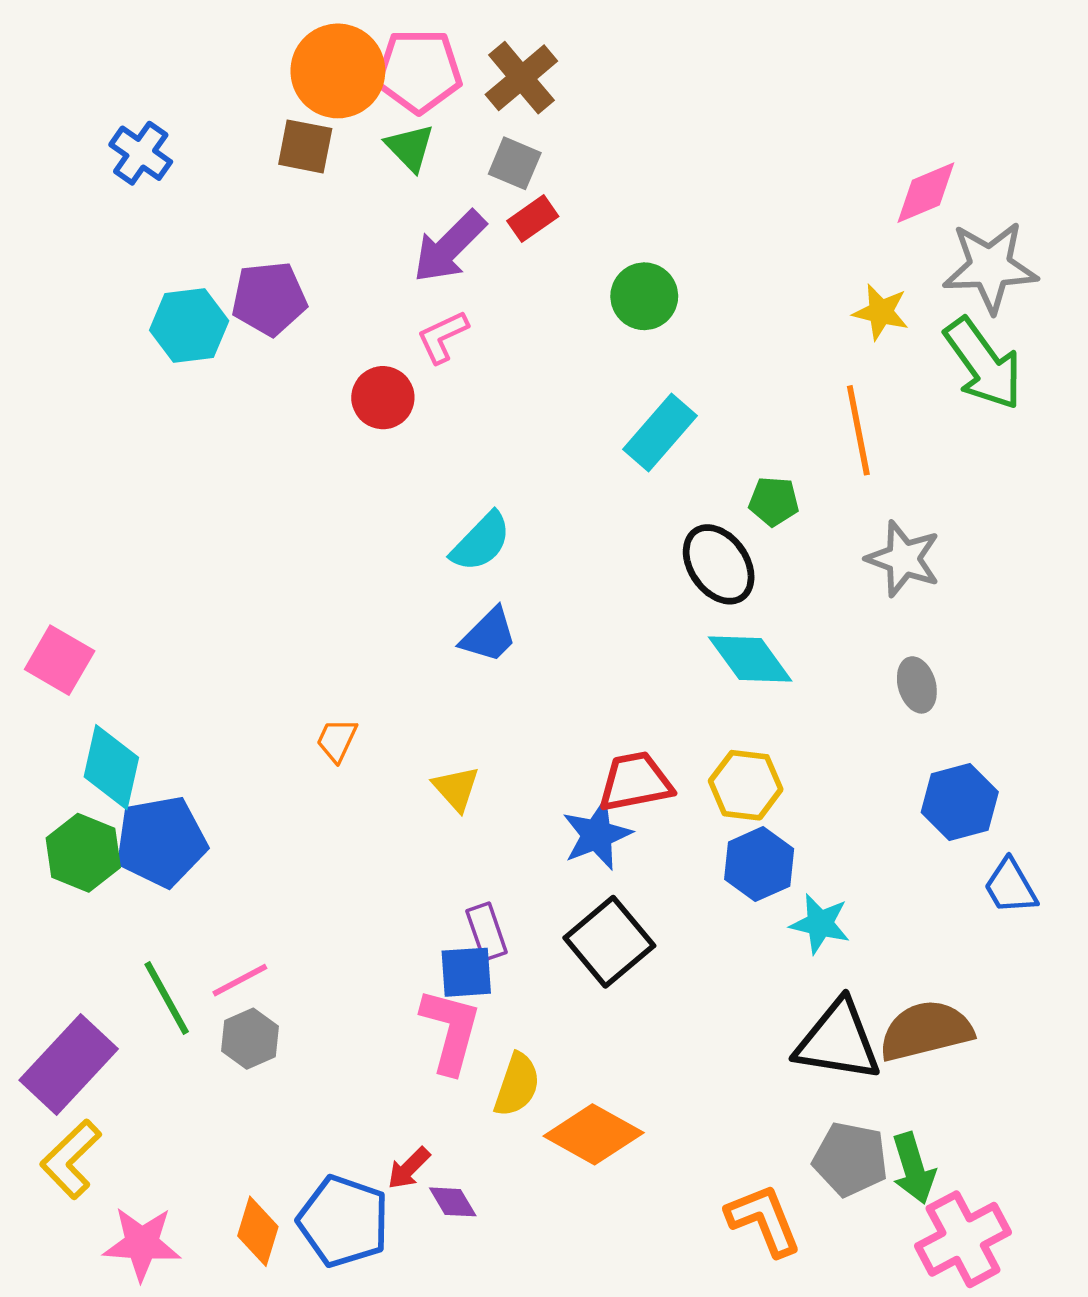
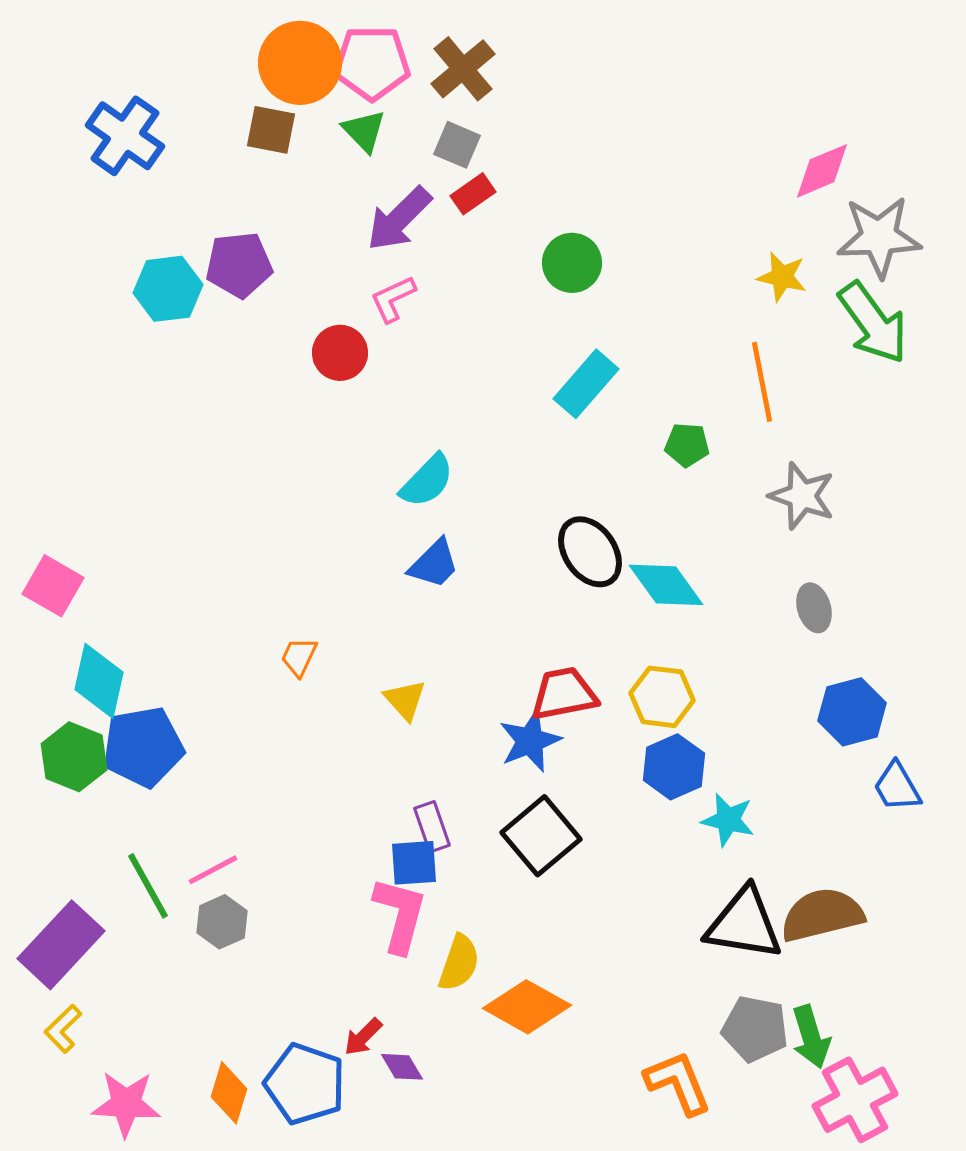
blue cross: (141, 153) -> (125, 136), size x1.4
black ellipse: (719, 564) -> (590, 552), moved
yellow L-shape: (71, 1159) -> (63, 1029), size x0.7

